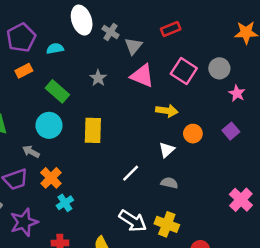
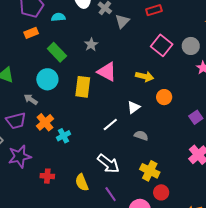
pink triangle: (142, 76) -> (107, 72), moved
purple square: (231, 131) -> (196, 117), moved
white triangle: (167, 150) -> (134, 107), moved
cyan cross: (65, 203) -> (63, 136), moved
yellow cross: (167, 224) -> (150, 171), moved

